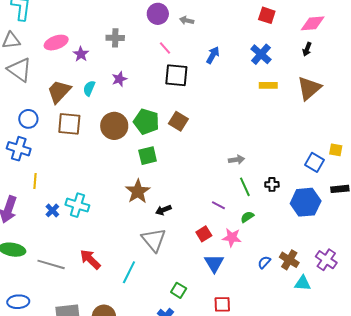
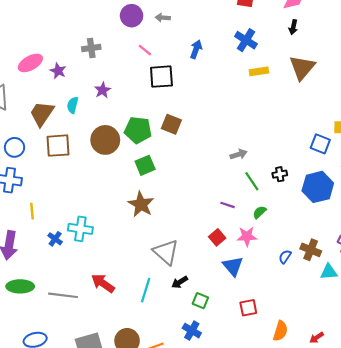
black arrow: (163, 210) -> (180, 282), moved

